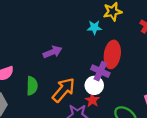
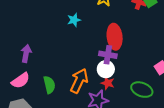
cyan star: (94, 27) -> (74, 20), moved
purple arrow: (52, 52) -> (26, 54), moved, turned -42

